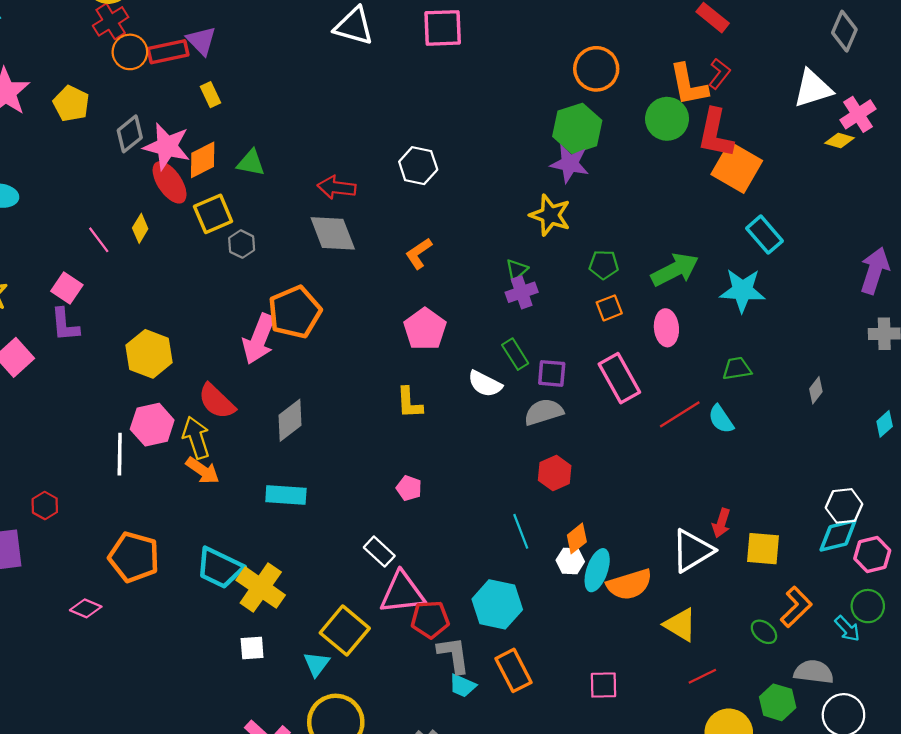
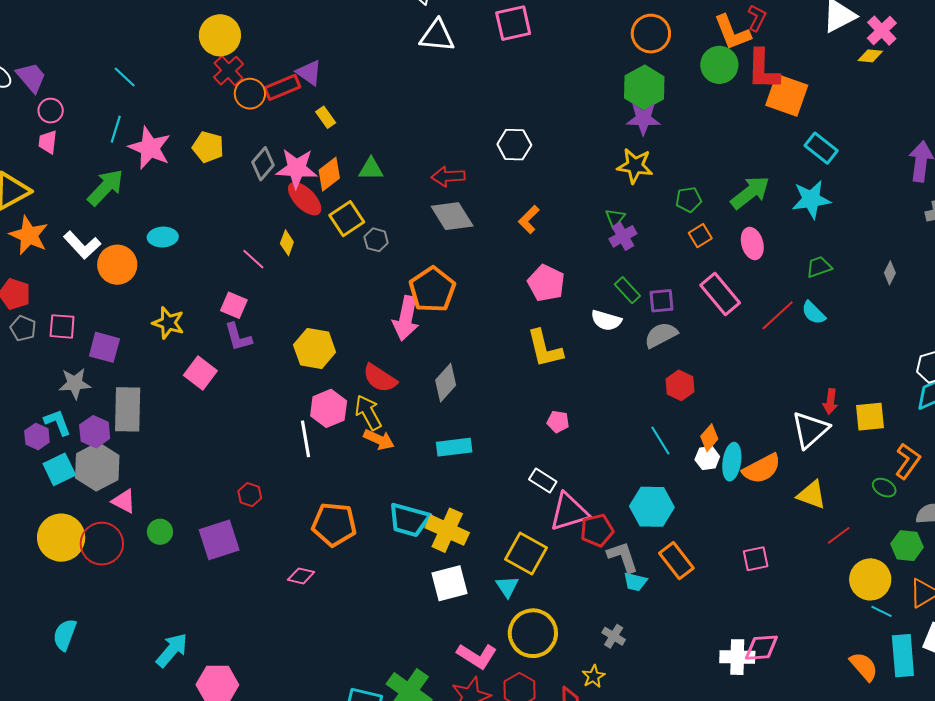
yellow L-shape: (409, 403) -> (545, 349), size x1.4
white square: (252, 648) -> (450, 583), size x1.6

